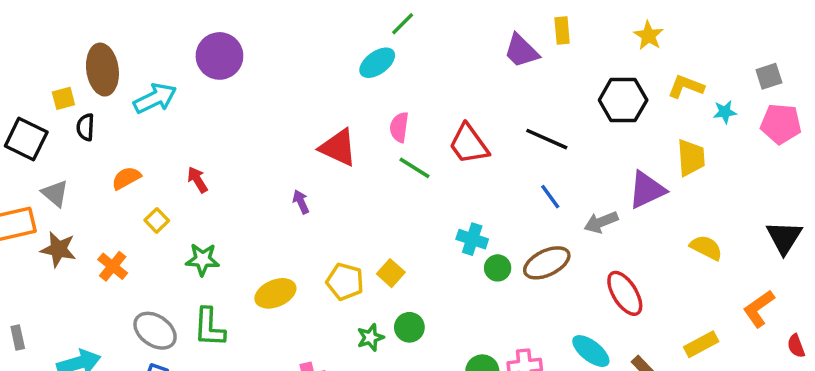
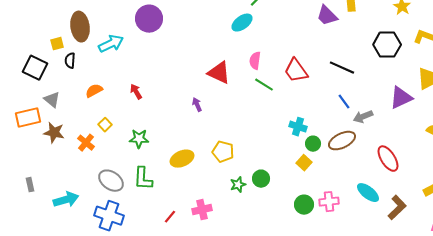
yellow square: (157, 220) -> (105, 125), moved
gray arrow: (601, 222) -> (363, 117), moved
yellow square: (391, 273) -> (304, 163), moved

